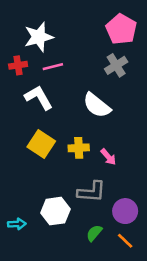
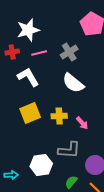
gray cross: (116, 65) -> (69, 52), moved
yellow square: (41, 144) -> (30, 113), turned 35

